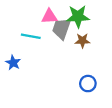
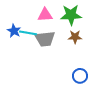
gray trapezoid: (61, 29) -> (45, 39), moved, turned -115
blue star: (13, 63) -> (14, 31), moved

